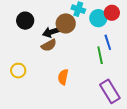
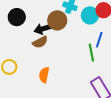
blue line: (108, 42) -> (99, 40), turned 35
orange semicircle: (63, 77) -> (44, 75), moved

